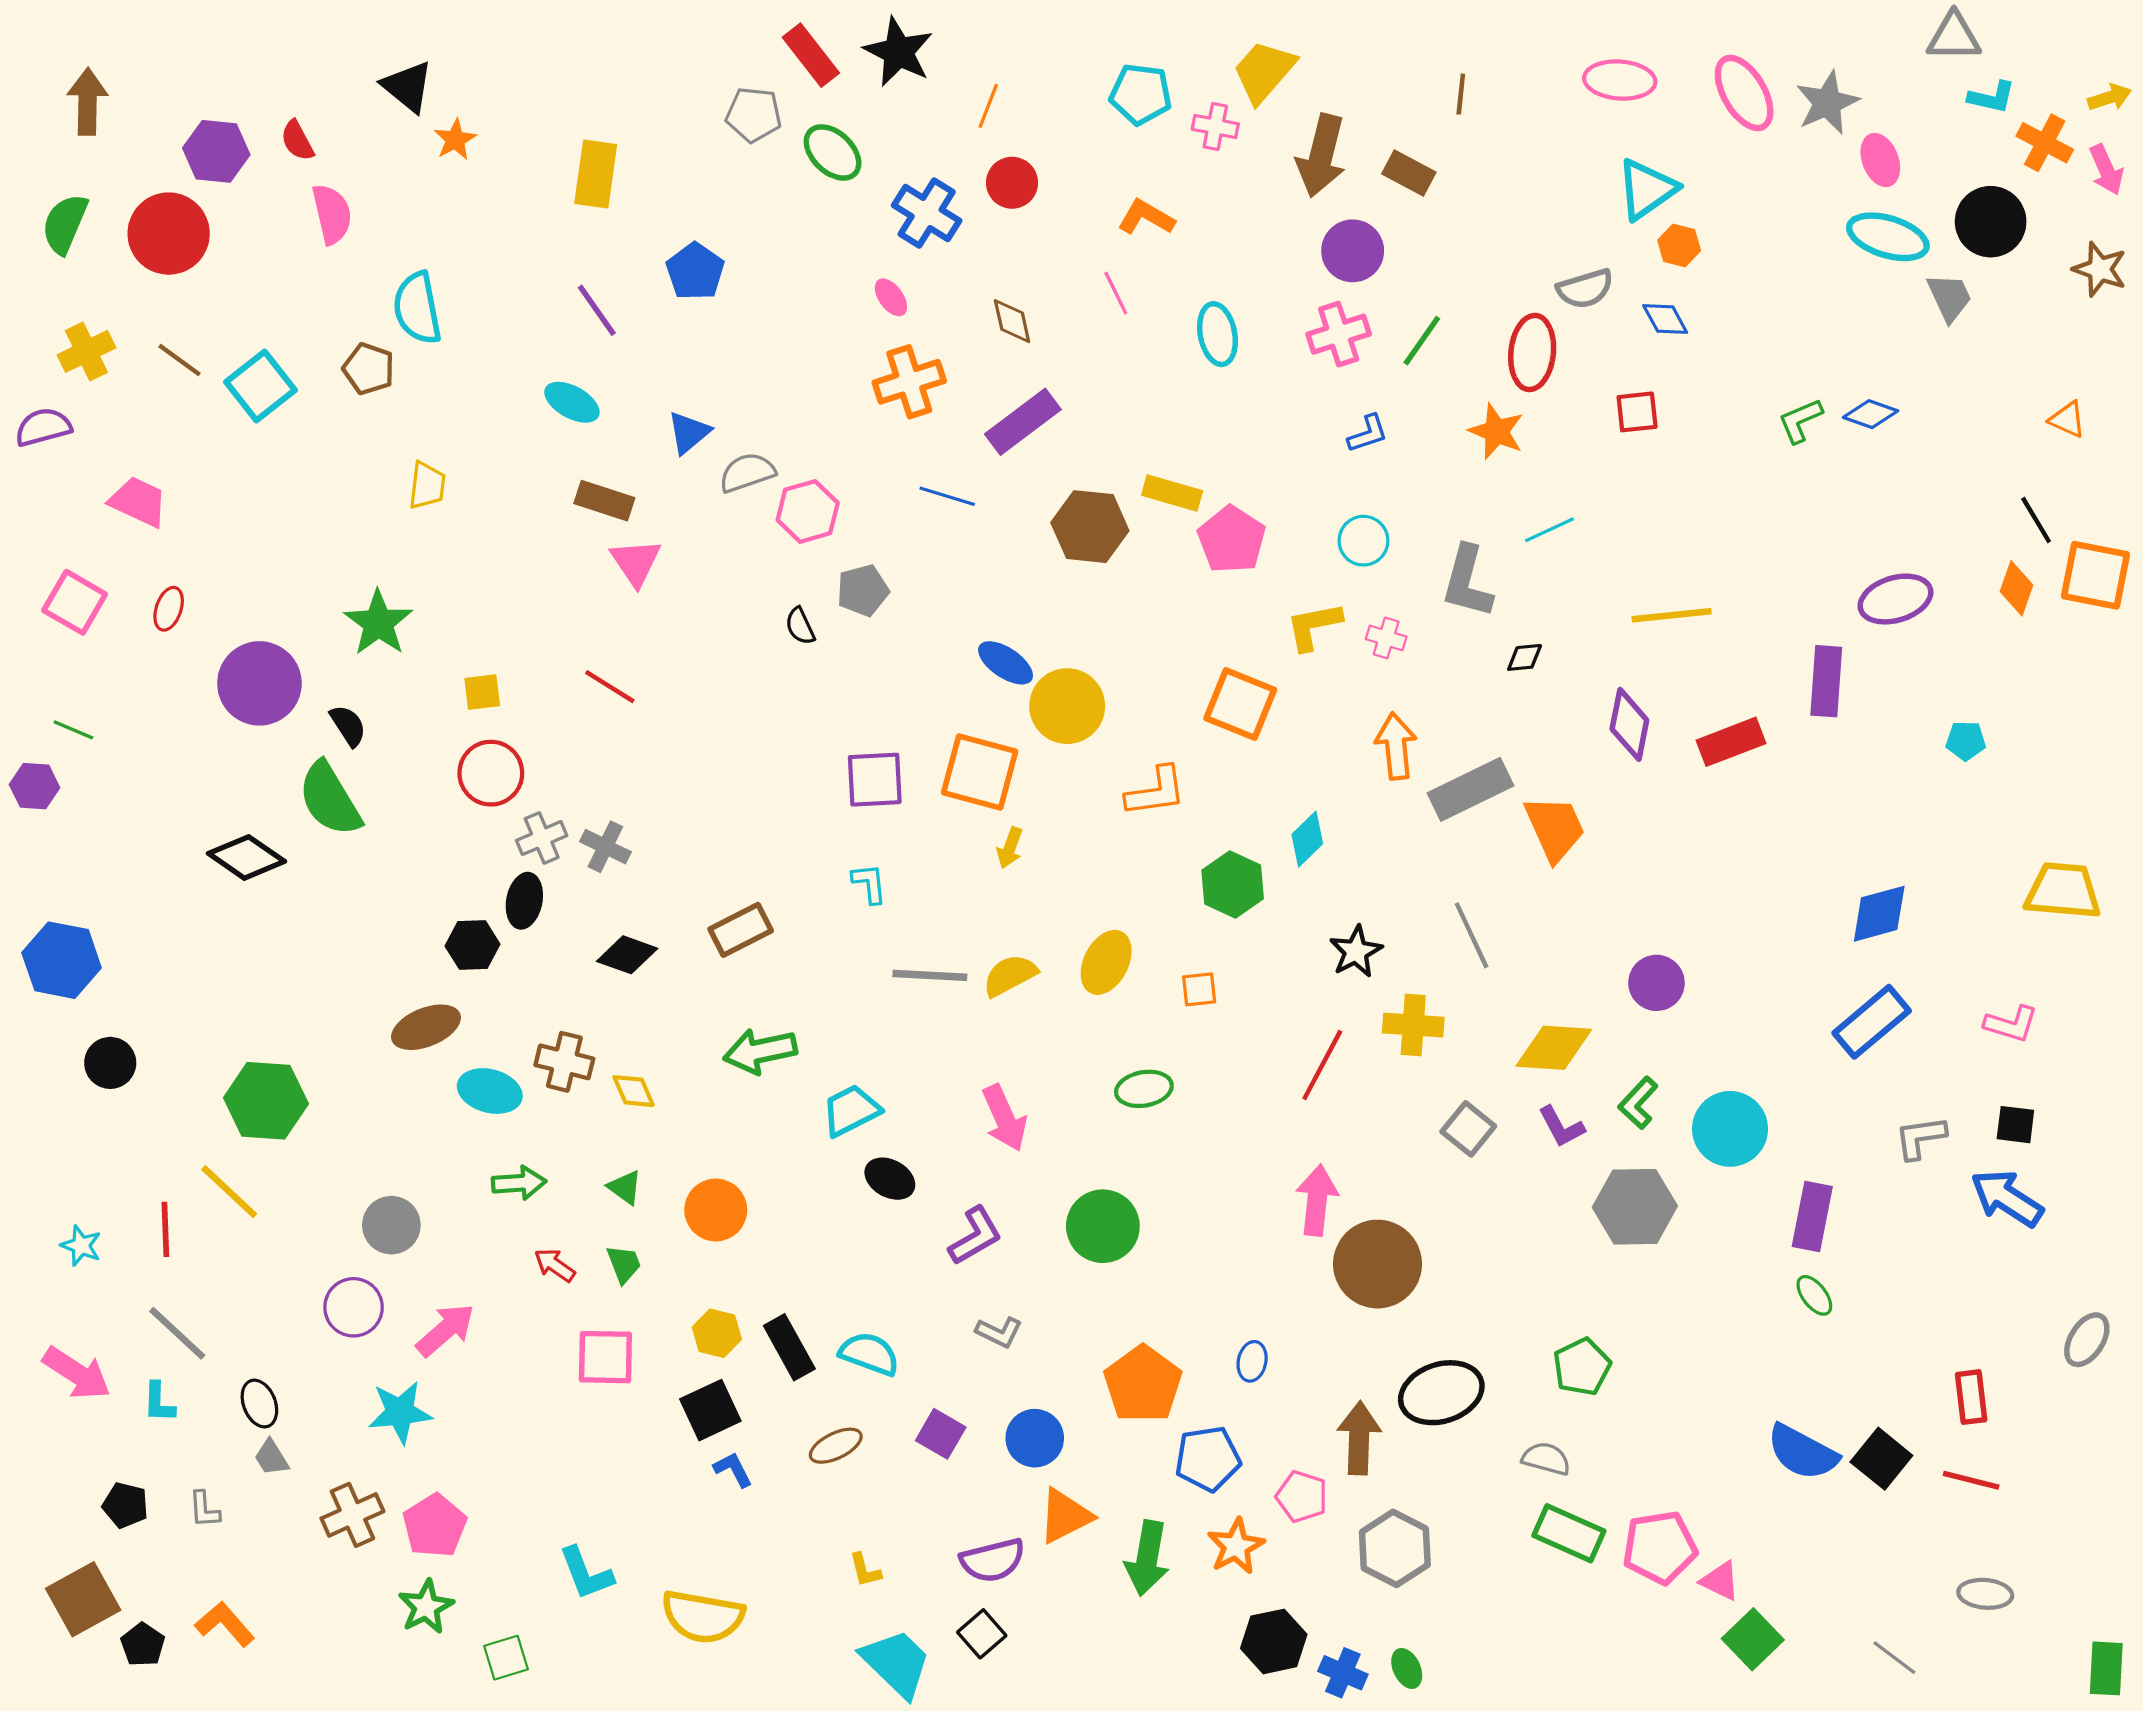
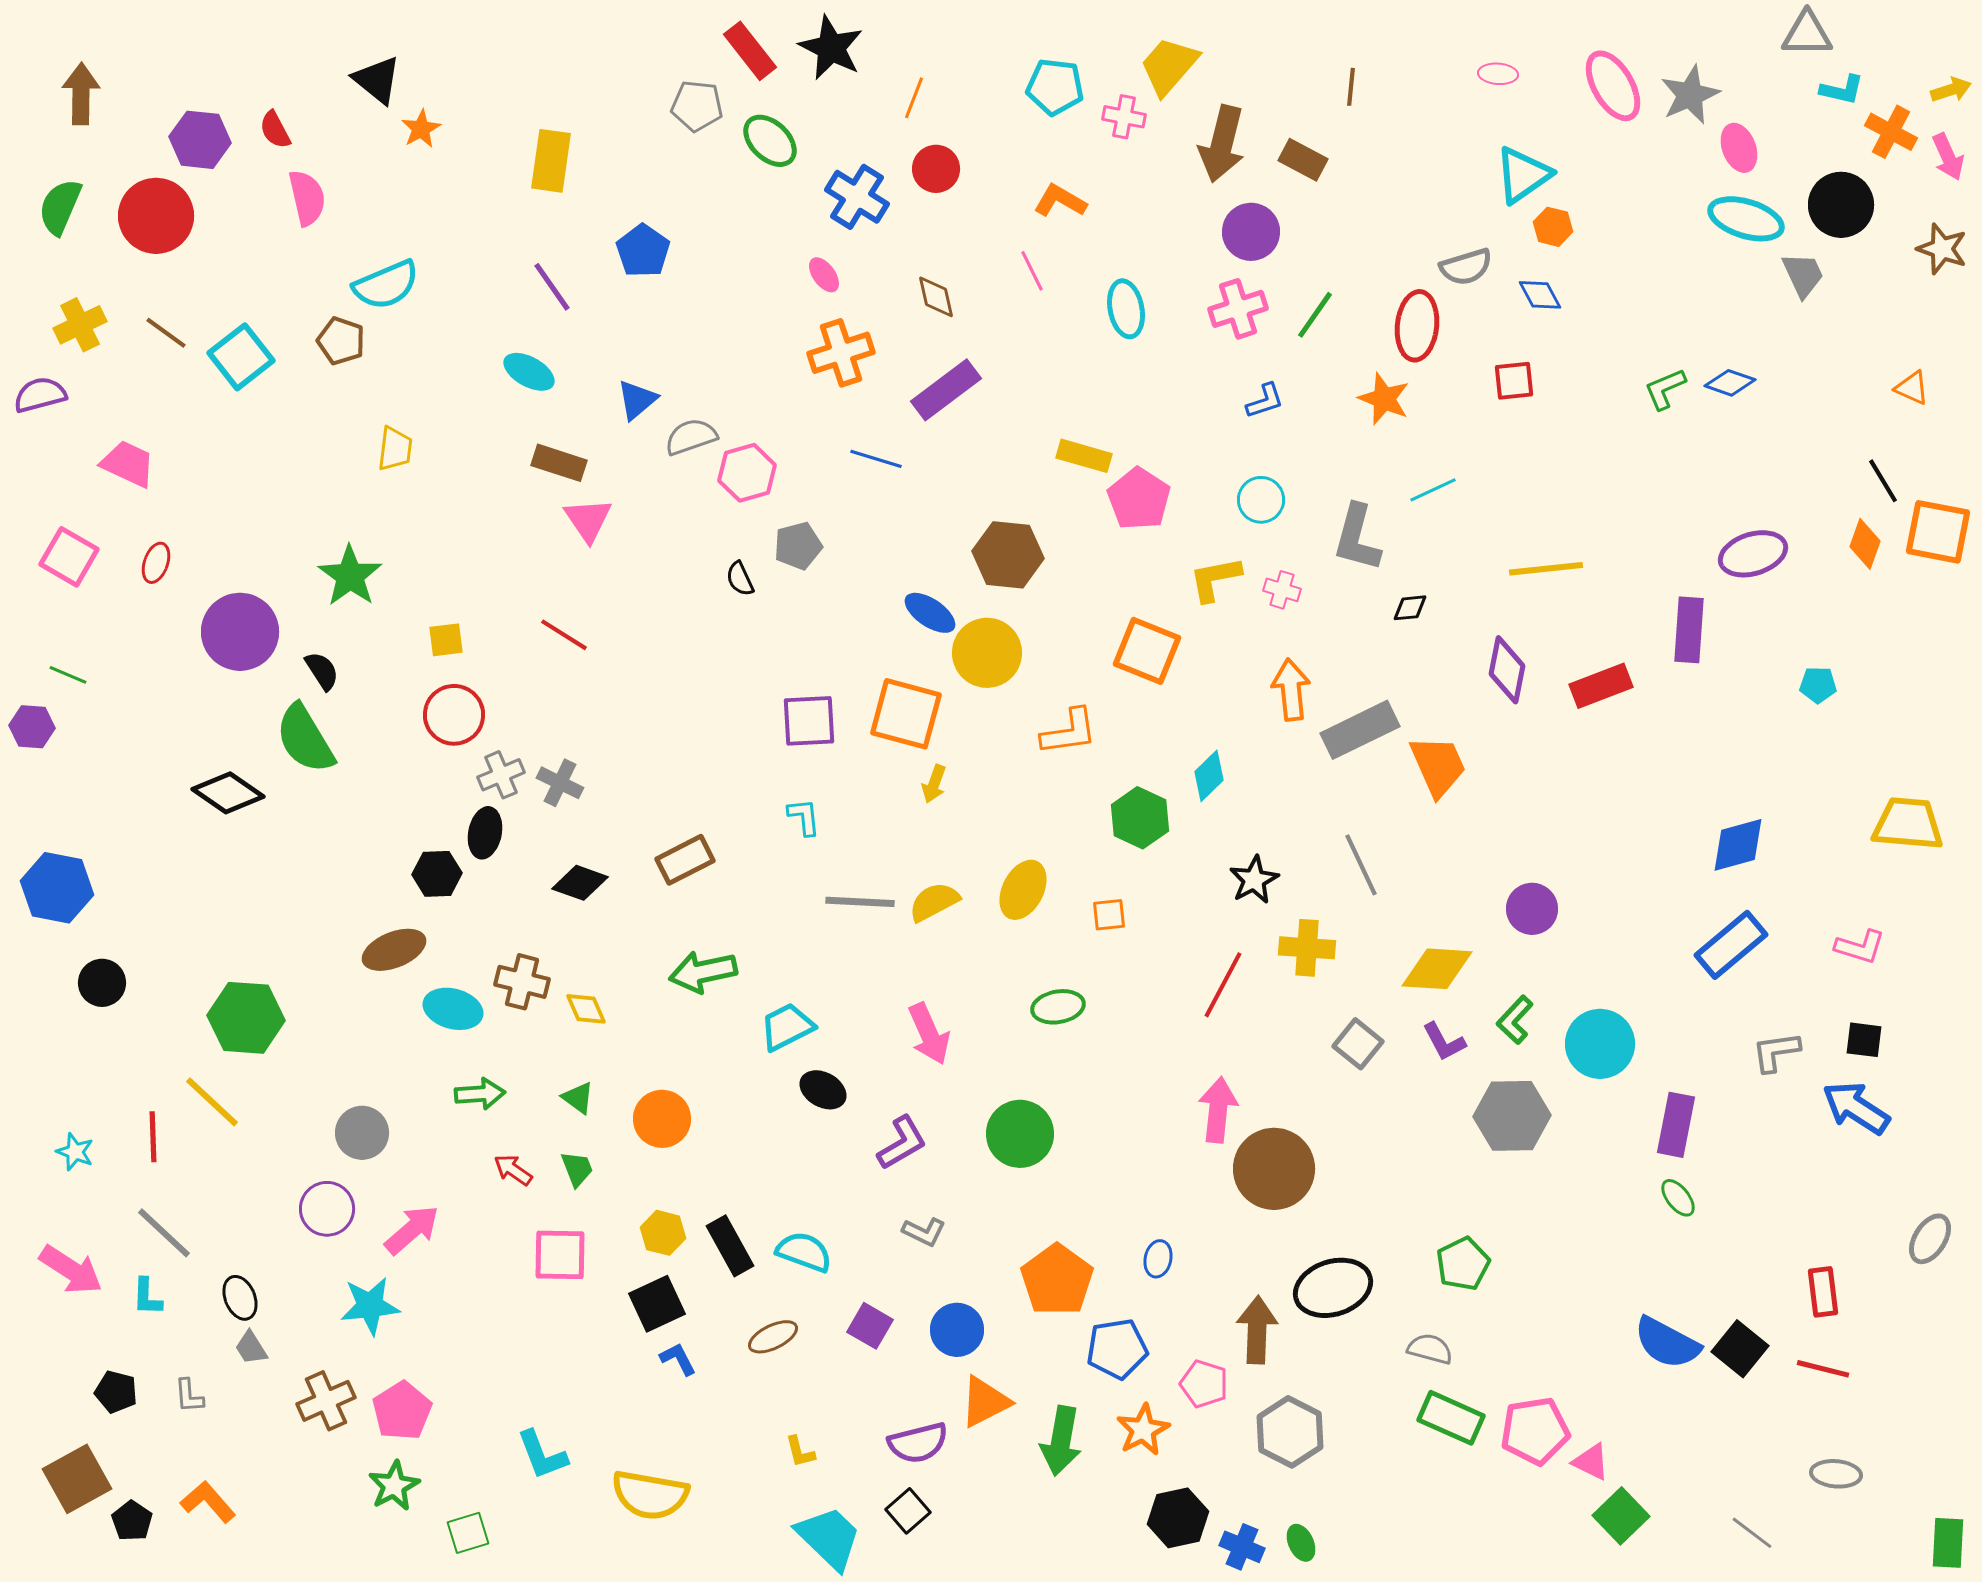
pink ellipse: (1620, 80) -> (1498, 74), size x0.6
cyan semicircle: (417, 308) -> (386, 285), turned -102
brown hexagon: (1090, 527) -> (1008, 555), moved

